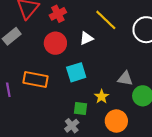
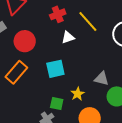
red cross: (58, 14) -> (58, 14), moved
red circle: (55, 43) -> (25, 41), moved
orange rectangle: (36, 79) -> (16, 72), turned -65

